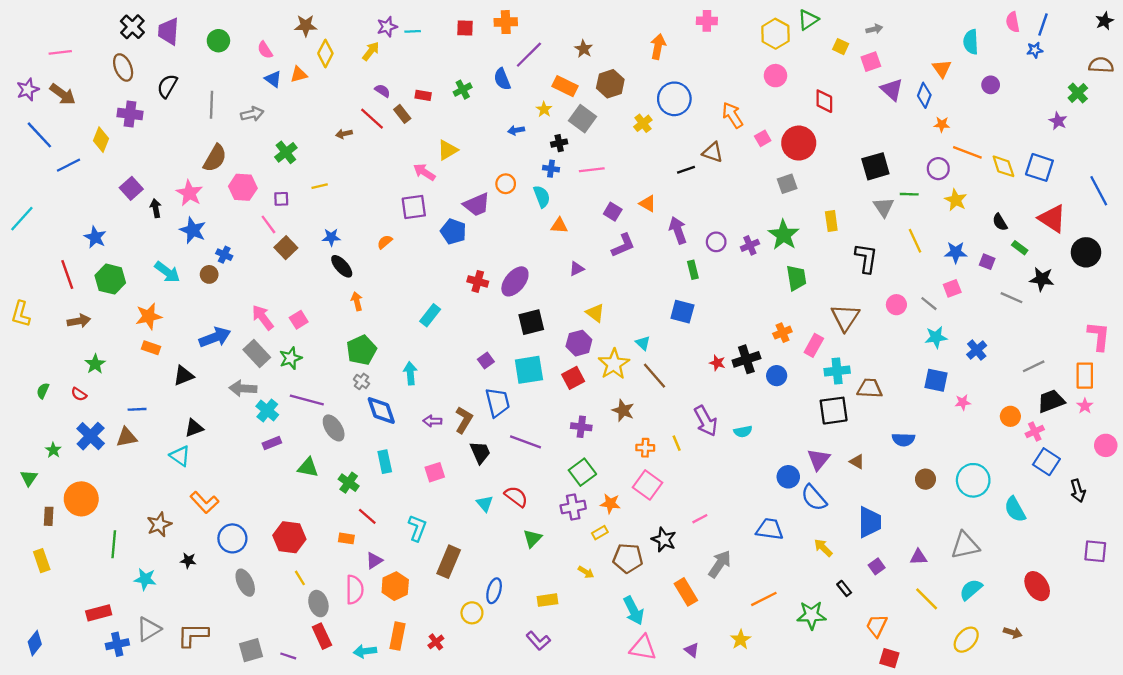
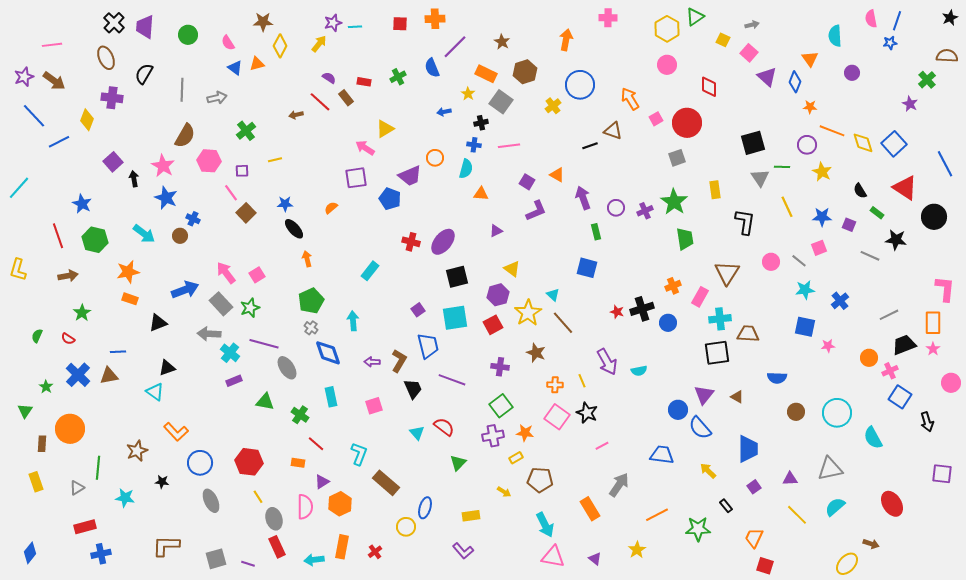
pink square: (871, 62) -> (749, 53), turned -30
blue square: (1039, 167) -> (894, 144), turned 30
cyan semicircle: (542, 197) -> (466, 169), turned 36
black star: (664, 540) -> (587, 413), moved
brown rectangle: (449, 562) -> (386, 483), turned -72
gray triangle: (149, 629) -> (77, 488), moved, size x0.7
yellow ellipse: (966, 640) -> (847, 564), moved

